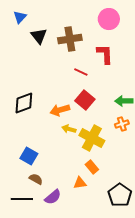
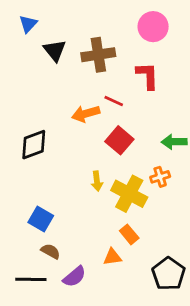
orange arrow: (60, 110) -> (86, 114), moved
orange cross: (122, 124) -> (160, 177), moved
yellow arrow: (69, 129) -> (97, 181), turned -112

